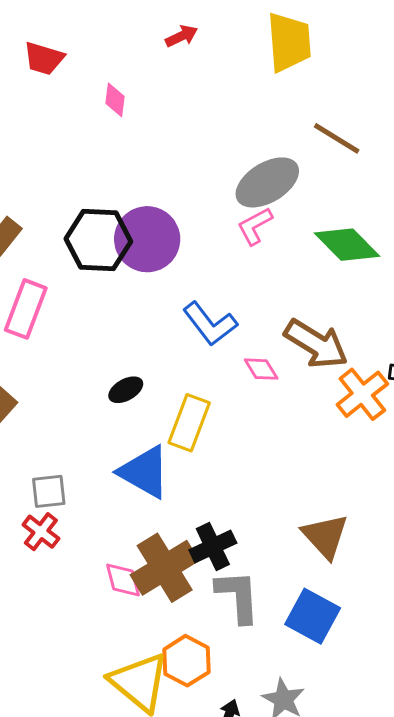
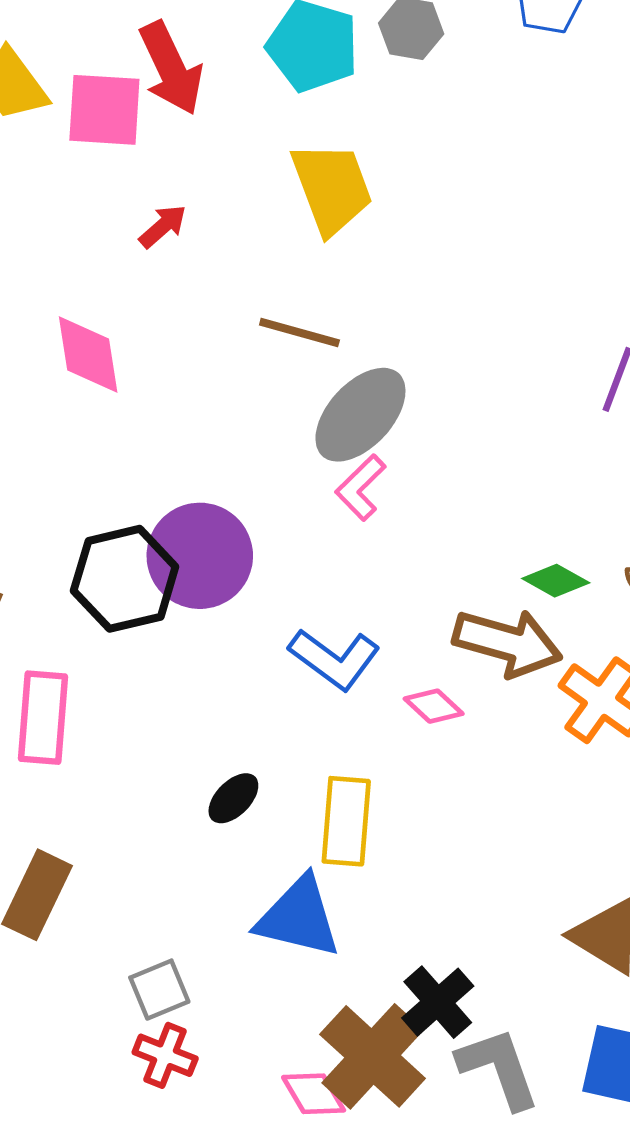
pink diamond: (115, 100) -> (88, 355), size x1.6
brown line: (337, 138) -> (299, 332), moved
green diamond: (347, 245) -> (556, 581), moved, size x0.6

